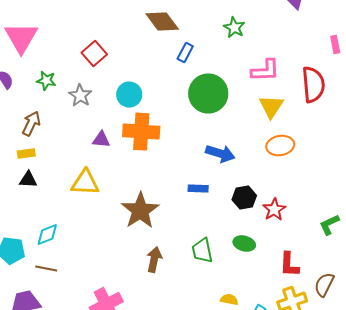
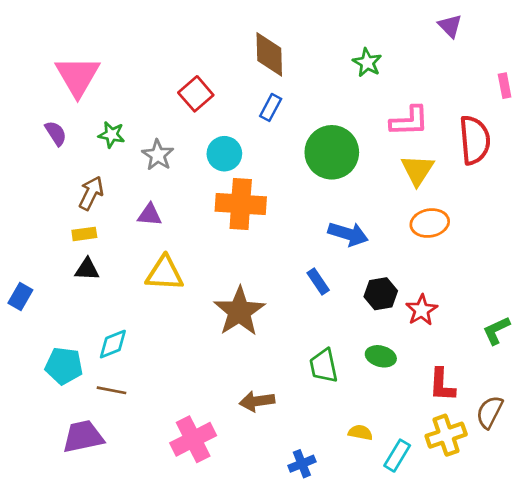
brown diamond: (162, 22) -> (269, 54), turned 36
blue rectangle: (185, 53) -> (271, 107), moved
red square: (94, 54) -> (196, 94), moved
purple triangle: (101, 140) -> (150, 215), moved
blue rectangle: (198, 189) -> (318, 281), turned 54
brown arrow: (154, 260) -> (257, 401), moved, turned -110

